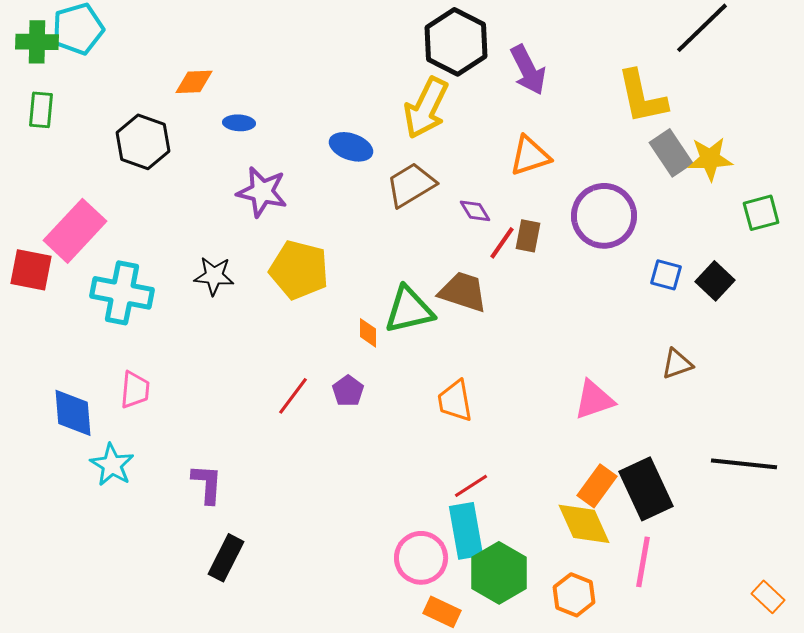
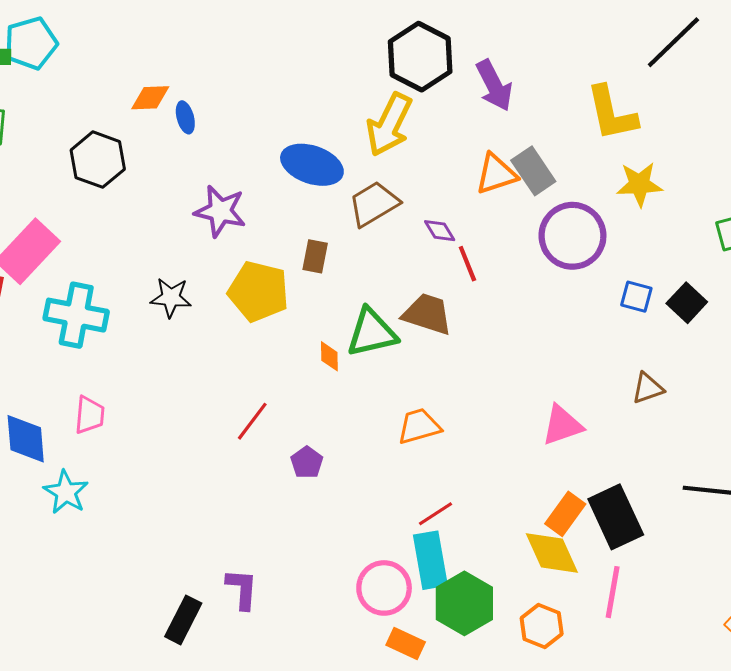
blue ellipse: (239, 123) -> (185, 117), moved, turned 72
blue ellipse: (351, 147) -> (312, 165), size x1.4
gray rectangle: (671, 153) -> (533, 171), moved
yellow star: (710, 159) -> (639, 184), moved
brown rectangle: (528, 236) -> (315, 256), moved
red line: (502, 243) -> (467, 264), turned -57
purple pentagon: (348, 391) -> (307, 462), moved
orange trapezoid: (455, 401) -> (419, 426), turned 84
purple L-shape: (207, 484) -> (242, 589), moved
black rectangle: (226, 558) -> (183, 620), moved

